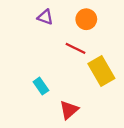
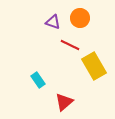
purple triangle: (45, 17) -> (53, 22), moved

